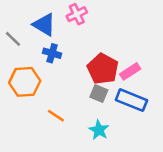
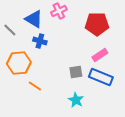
red pentagon: (103, 69) -> (97, 24), moved, turned -30
gray square: (99, 94) -> (76, 72), turned -32
orange line: (56, 116) -> (35, 86), moved

